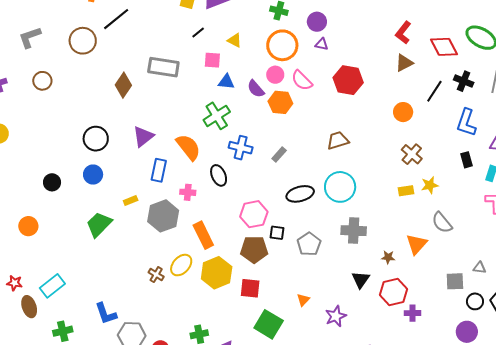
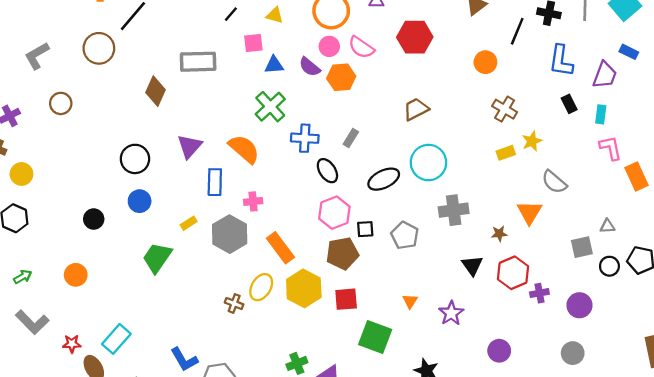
black ellipse: (219, 175) -> (327, 171), moved
purple circle: (467, 332) -> (579, 305), moved

